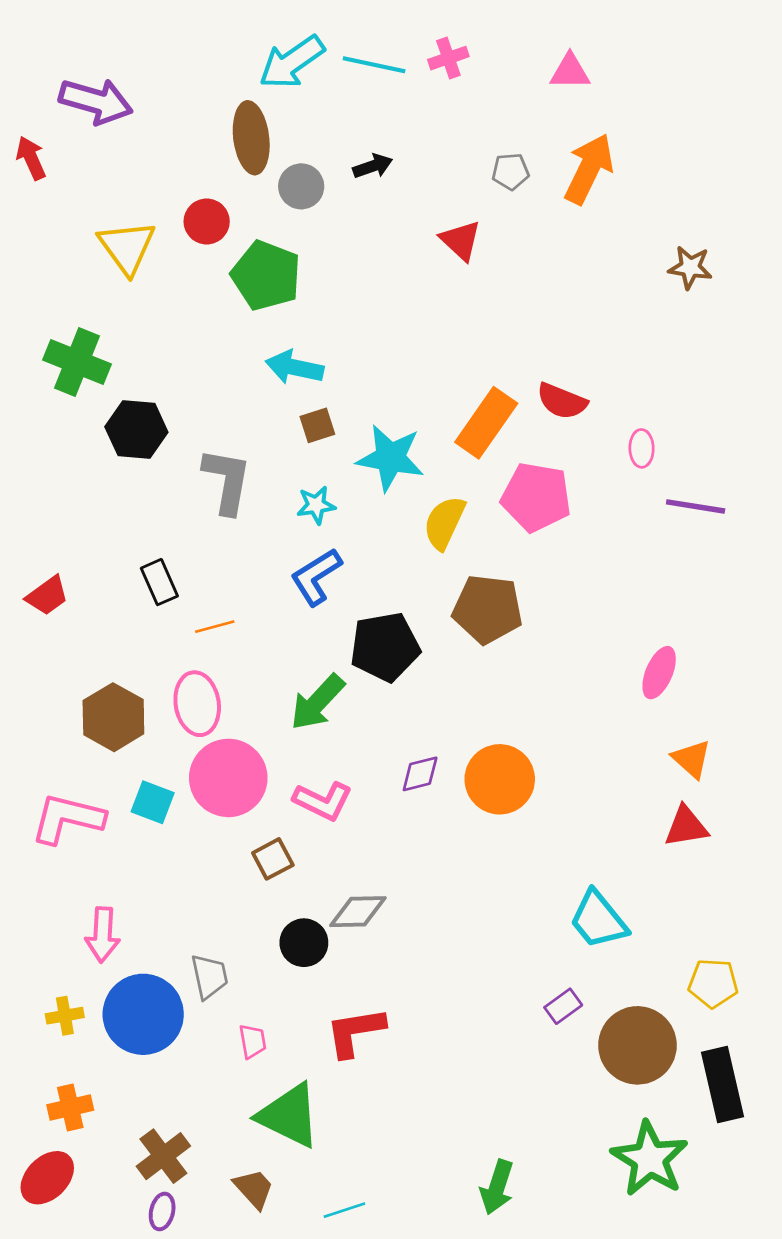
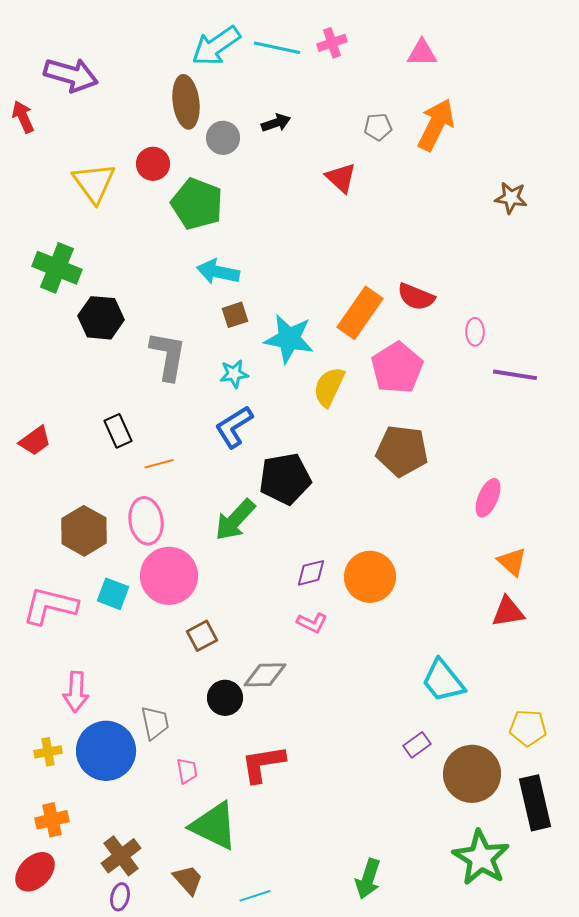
pink pentagon: (536, 497) -> (397, 368), turned 30
brown pentagon: (488, 609) -> (402, 451), moved
pink L-shape: (323, 801) -> (312, 623), moved, size x0.7

